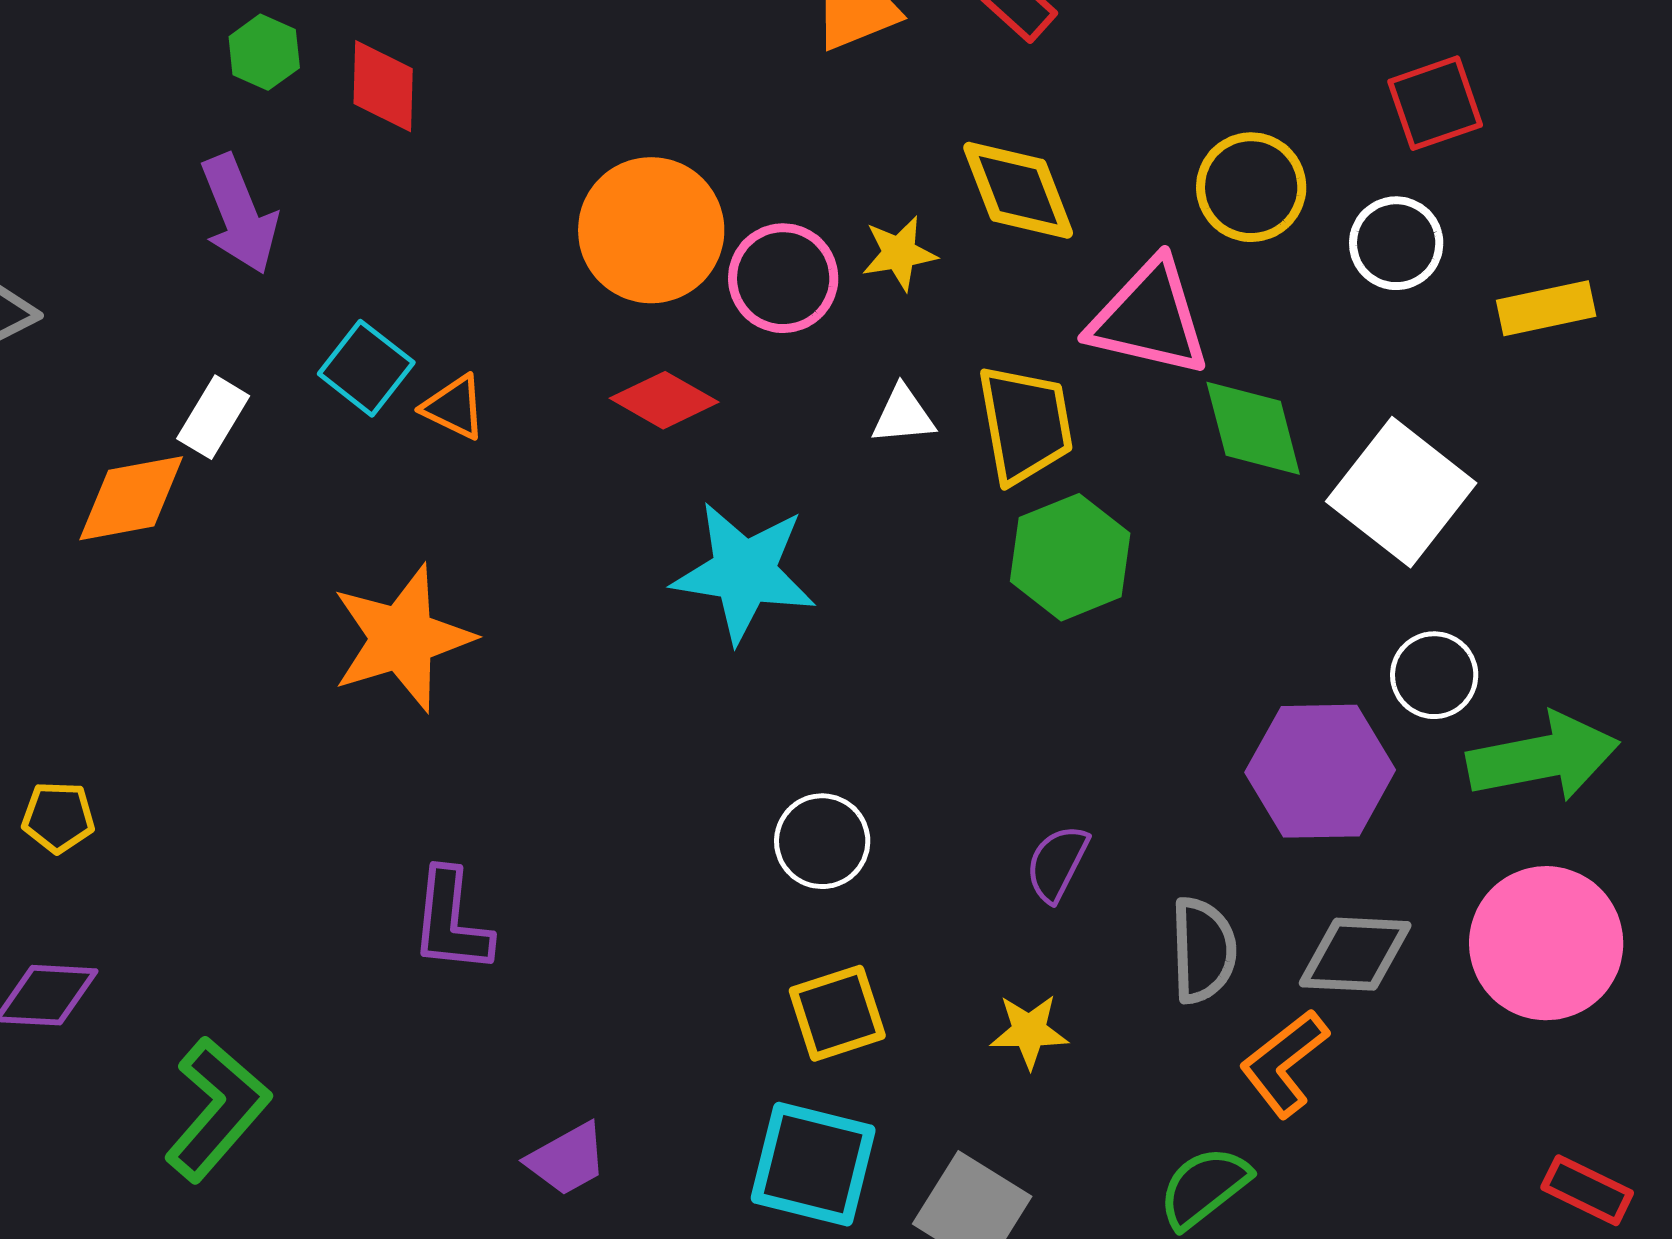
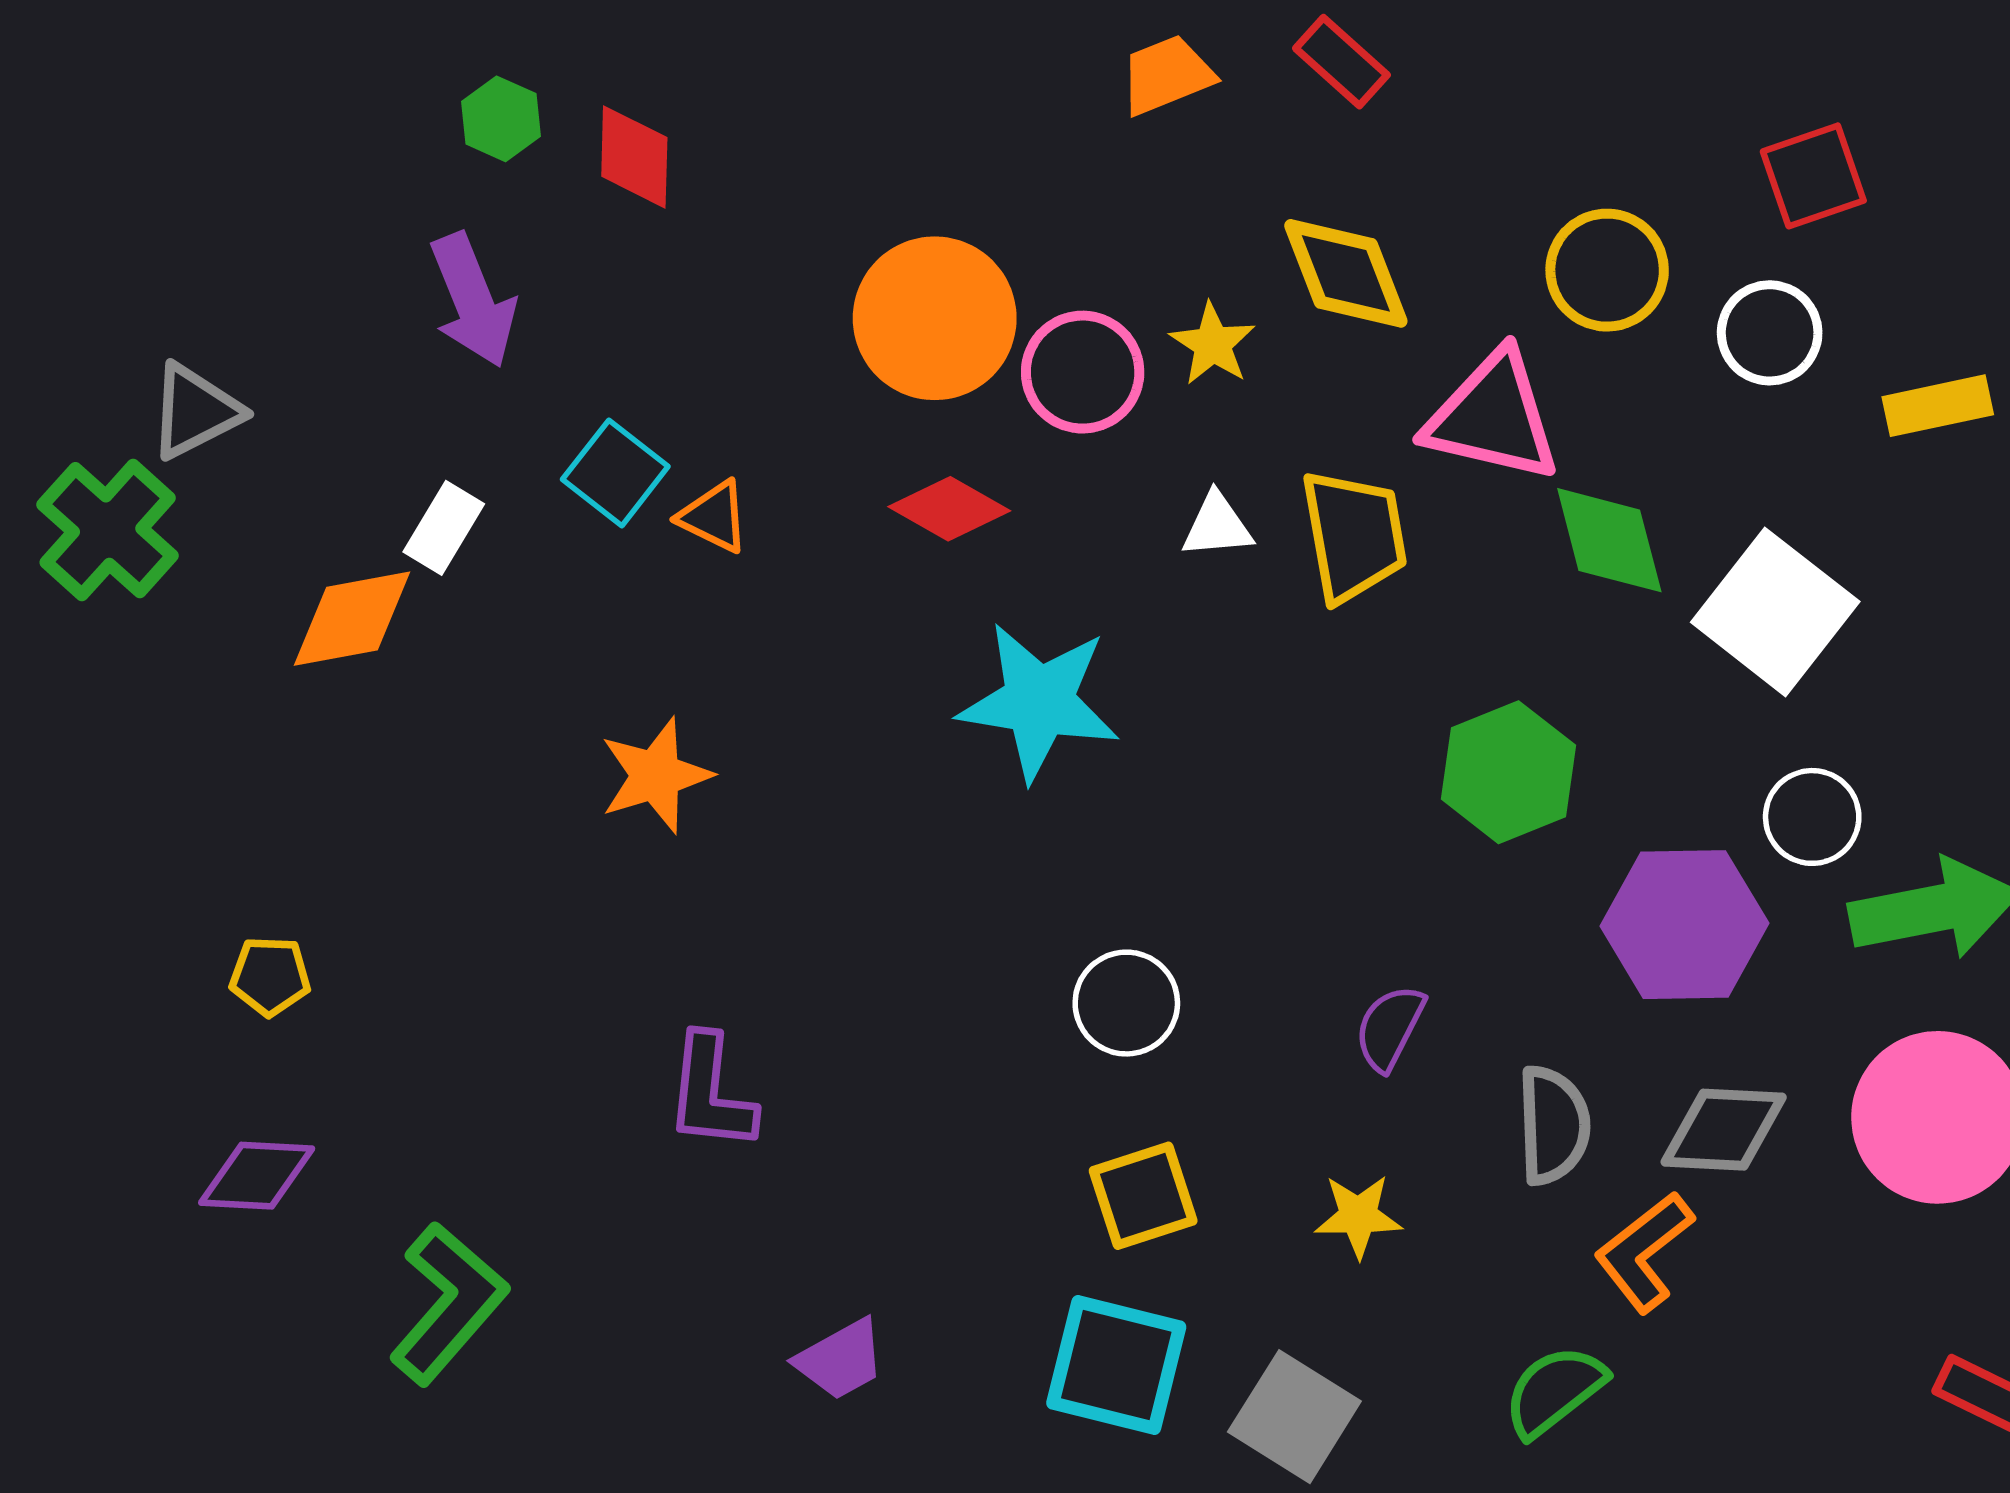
yellow star: (899, 253) -> (1213, 344), turned -30
green hexagon: (1070, 557) -> (1508, 772), moved
orange star: (402, 638) -> (656, 776), size x0.7

